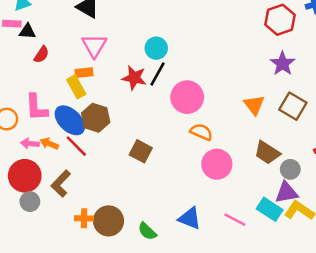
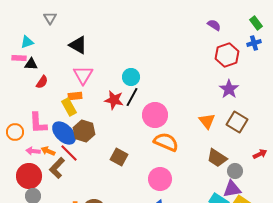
orange semicircle: (201, 132) -> (166, 142), size x1.4
pink circle: (217, 164) -> (160, 179), moved
brown L-shape: (61, 184) -> (57, 168), moved

